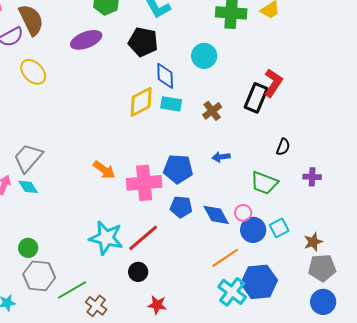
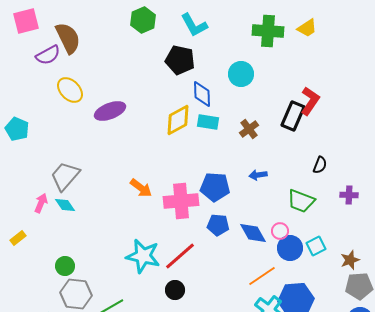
purple ellipse: (86, 40) -> (110, 111), moved

